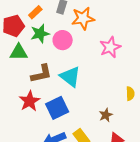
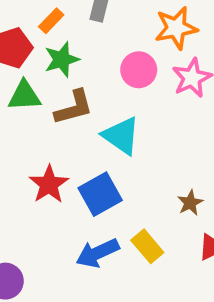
orange star: (83, 18) -> (176, 28), moved
pink circle: (63, 40) -> (139, 70), moved
brown L-shape: (41, 74) -> (74, 107), moved

